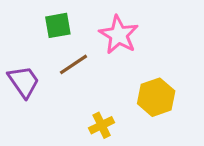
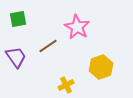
green square: (58, 25) -> (18, 19), moved

